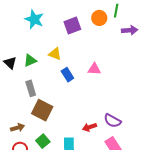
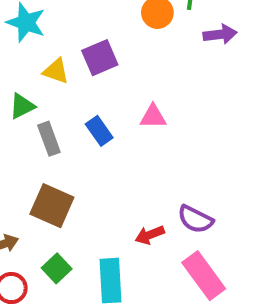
purple square: (72, 25) -> (100, 58), moved
yellow triangle: (55, 54) -> (56, 71), moved
gray rectangle: (31, 88) -> (49, 139), moved

